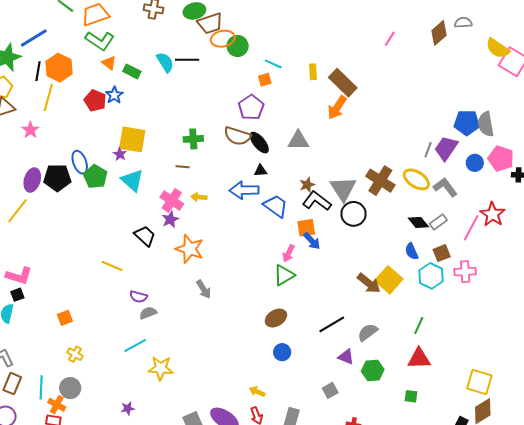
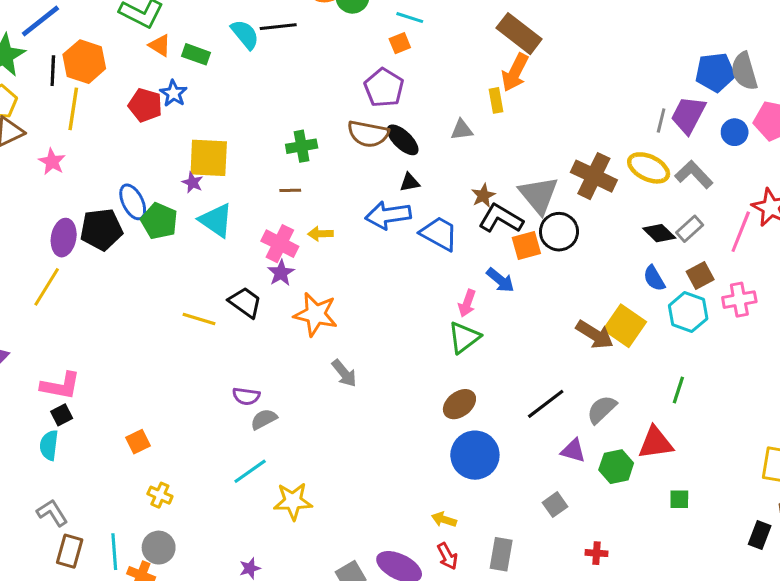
yellow rectangle: (313, 72) -> (496, 100), moved
gray triangle: (298, 141) -> (462, 130), size x0.7
orange square: (306, 228) -> (526, 245), moved
yellow line: (112, 266) -> (199, 319), moved
blue circle: (282, 352) -> (475, 455), size x1.8
red triangle: (419, 359) -> (656, 443), moved

